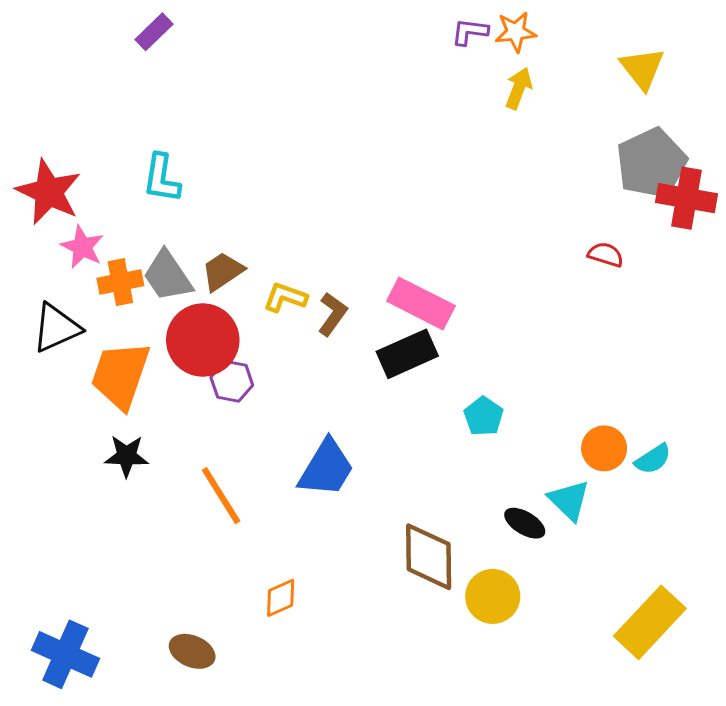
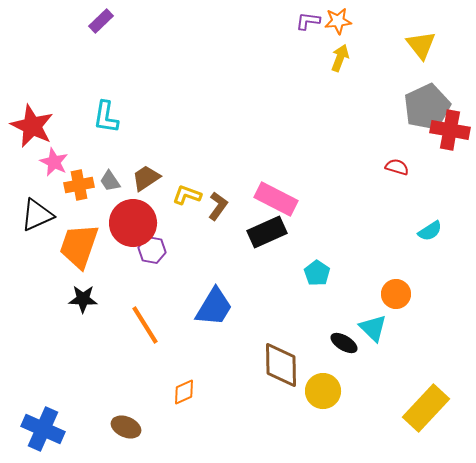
gray trapezoid: (168, 276) -> (110, 181), size x0.6
cyan semicircle: (653, 459) -> (430, 231), moved

